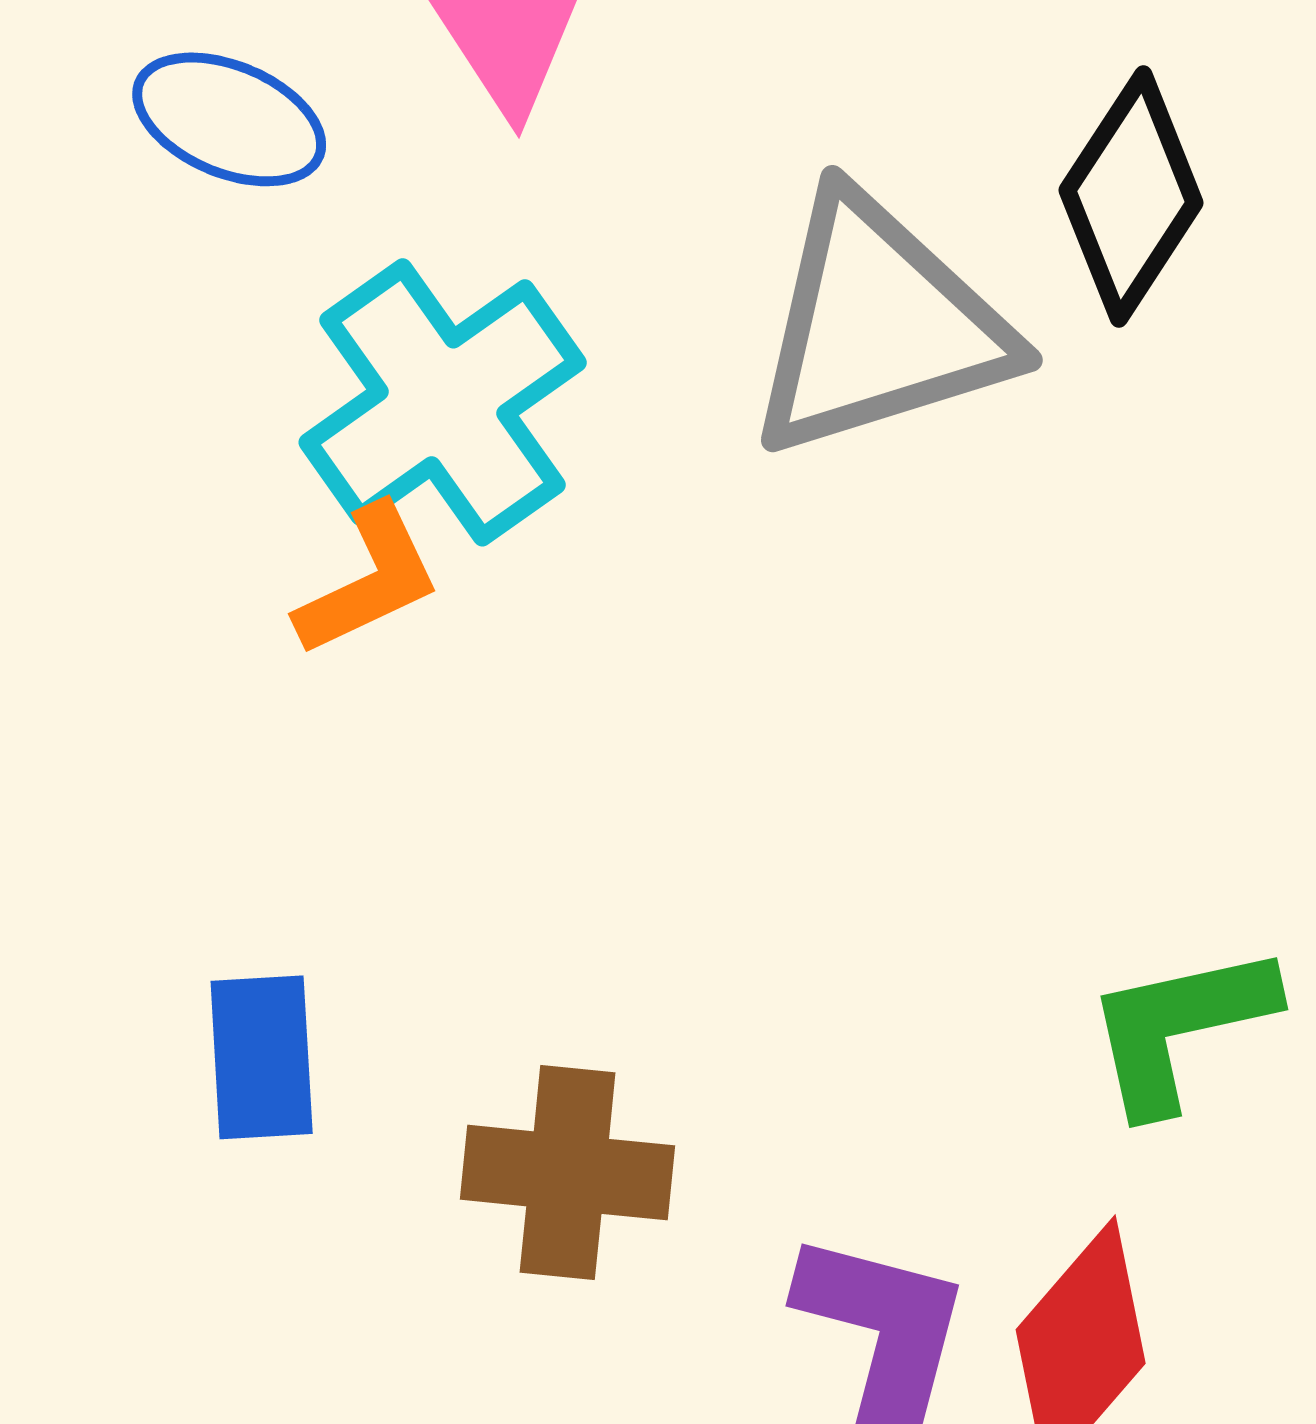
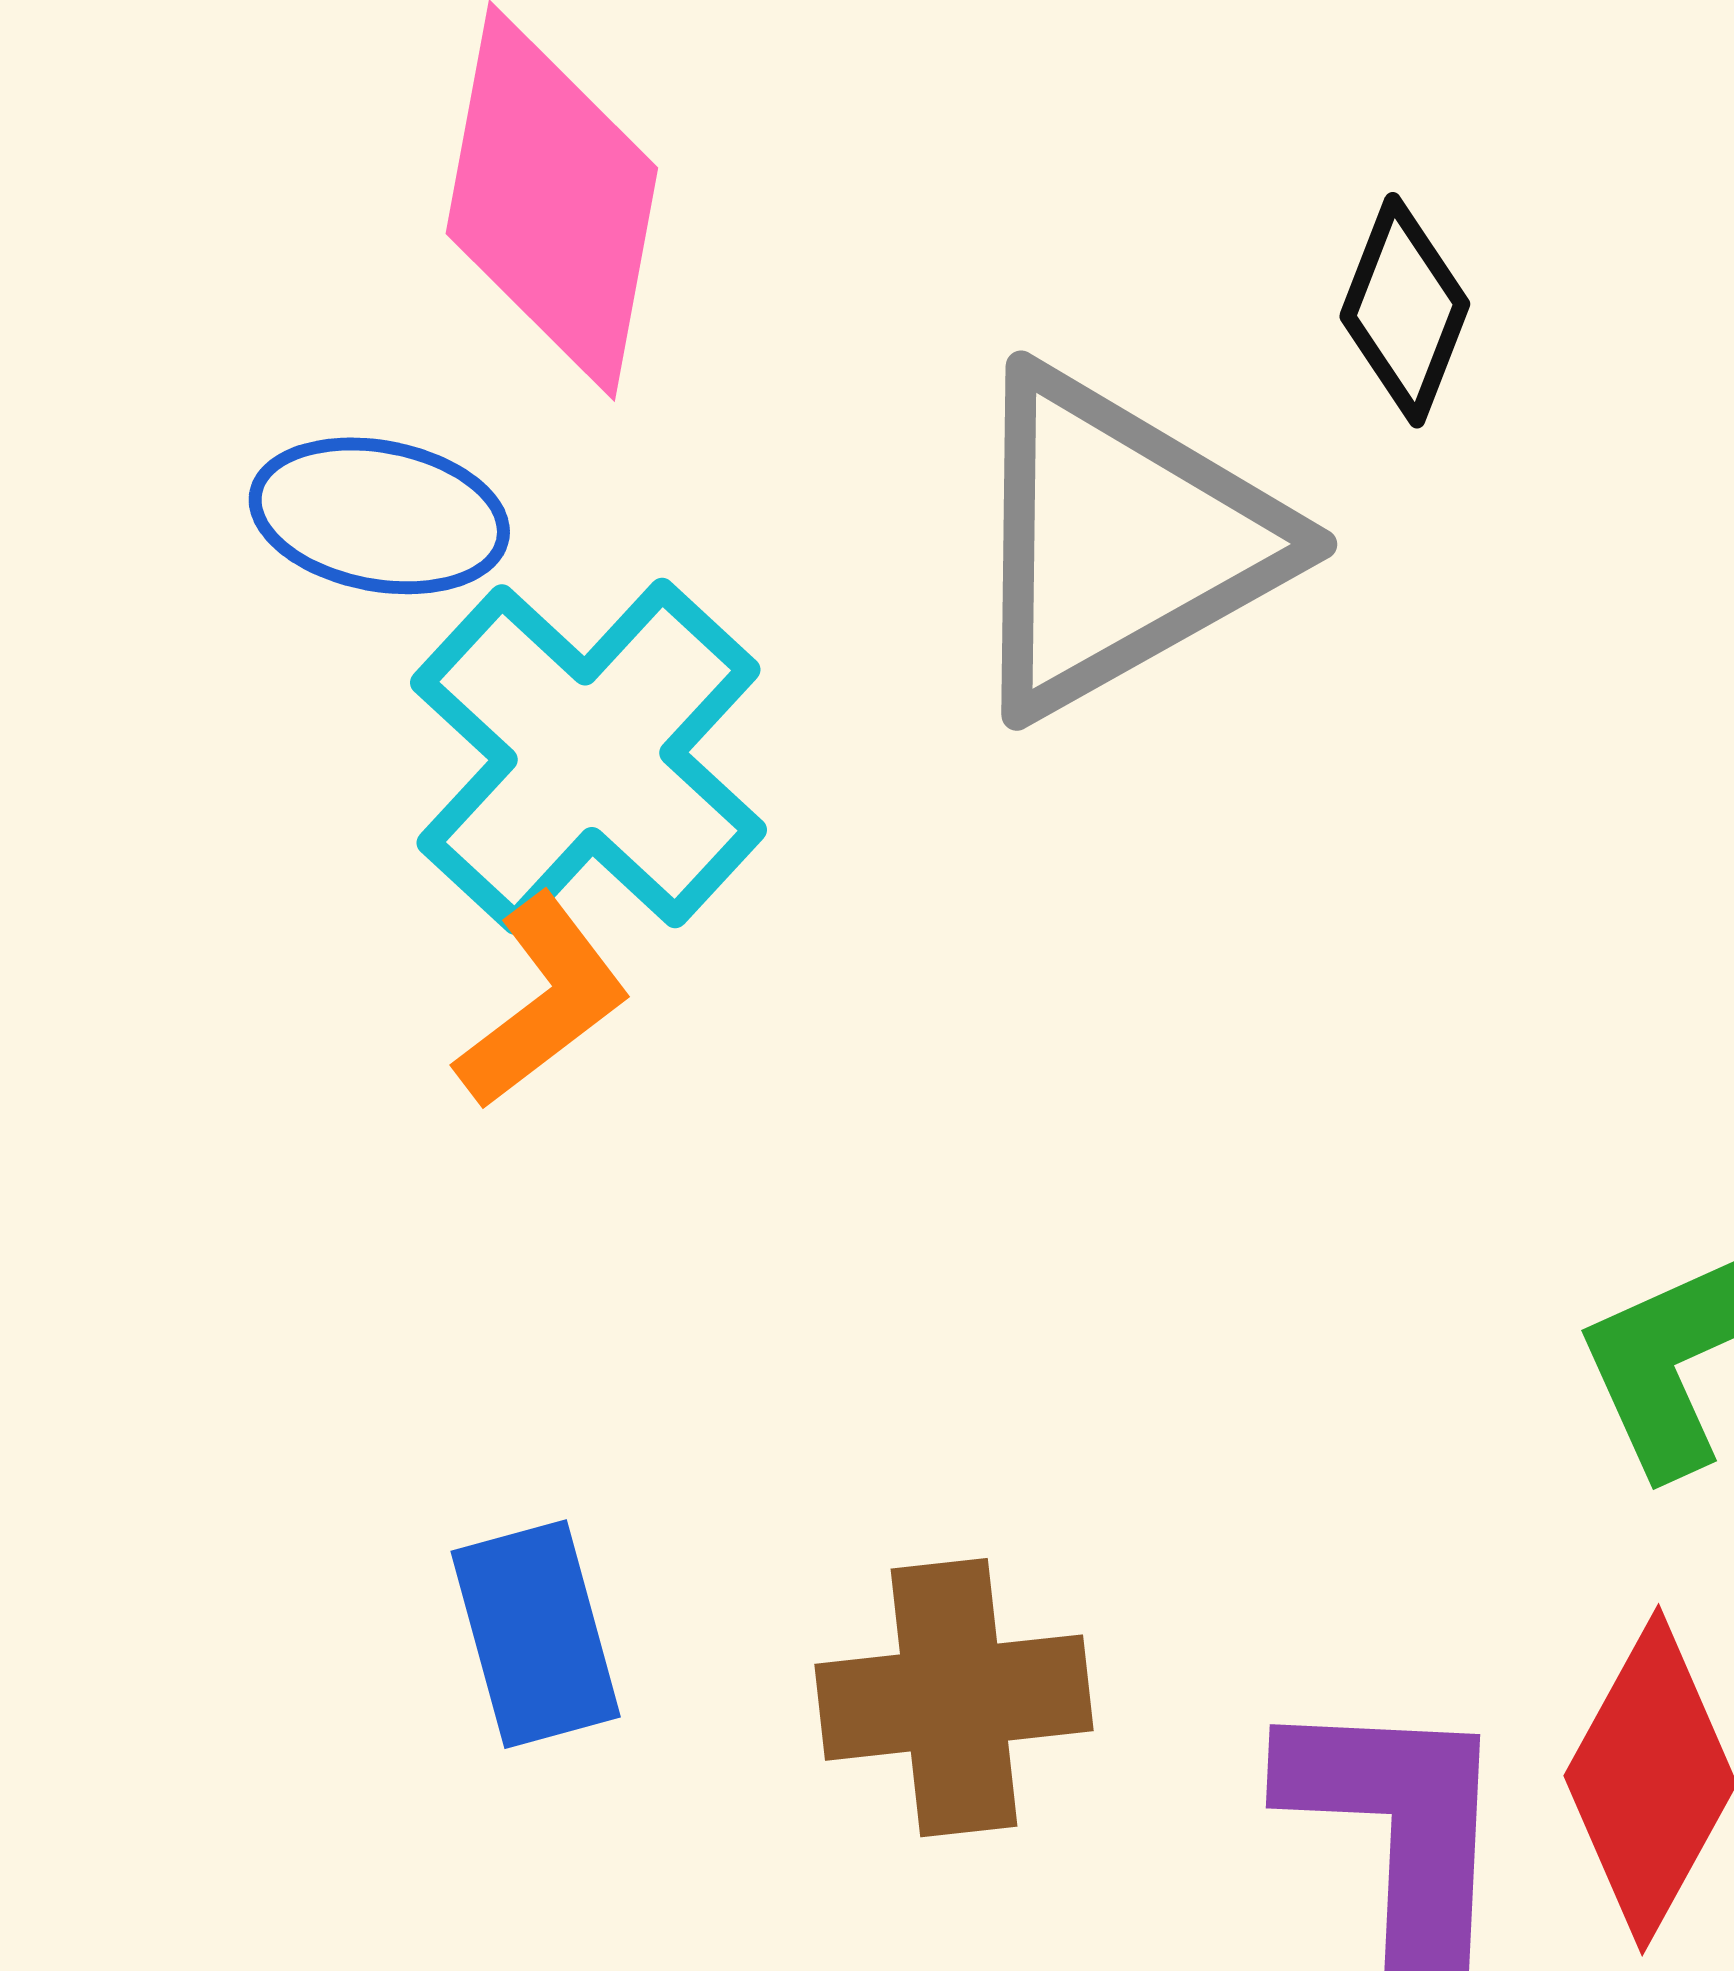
blue ellipse: (229, 119) -> (379, 516), moved
black diamond: (1131, 197) -> (1405, 310), size x0.7

